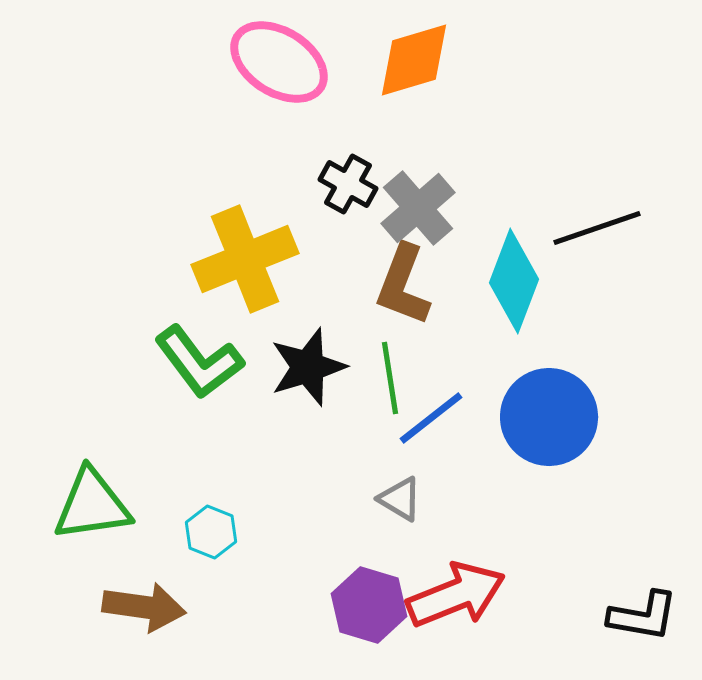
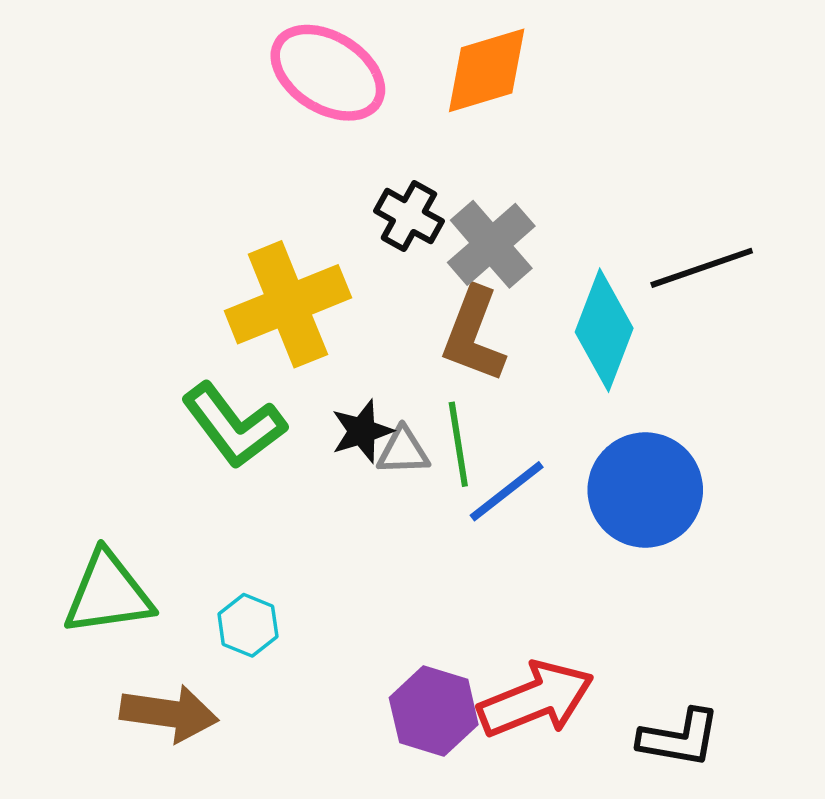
black star: (308, 367) -> (362, 431), size x0.7
gray triangle: (400, 499) -> (403, 451), moved, turned -33
black L-shape: (643, 616) -> (679, 738), moved

